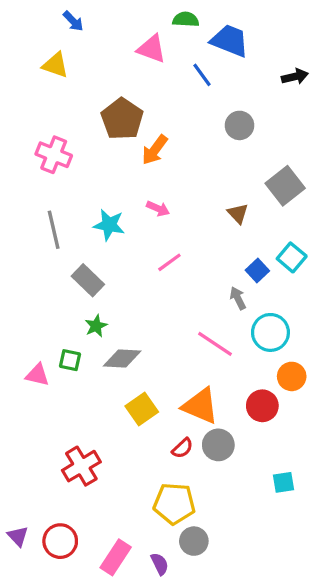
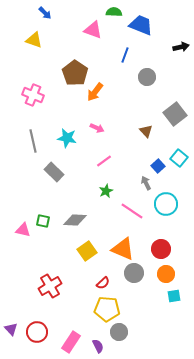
blue line: (202, 75) -> (125, 55), moved, turned 56
green star: (96, 326) -> (106, 191), moved
orange circle: (292, 376) -> (166, 274), moved
red semicircle: (182, 448) -> (103, 283), moved

